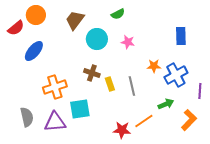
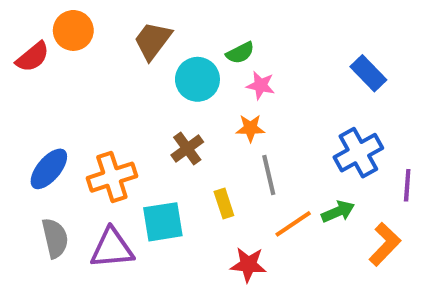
green semicircle: (118, 14) -> (240, 53), moved
blue rectangle: (181, 36) -> (368, 73), turned -42
blue ellipse: (34, 51) -> (49, 169), moved
orange star: (154, 66) -> (250, 128), moved
brown cross: (92, 73) -> (187, 149), turned 35
yellow rectangle: (110, 84) -> (224, 203), moved
orange line: (144, 121) -> (293, 224), moved

